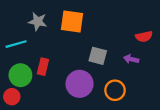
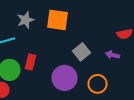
gray star: (38, 21) -> (26, 20), turned -30
gray square: (98, 56) -> (82, 52), turned 36

